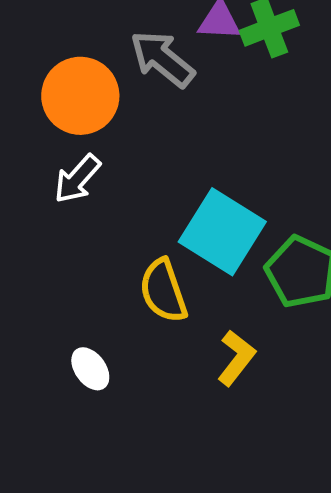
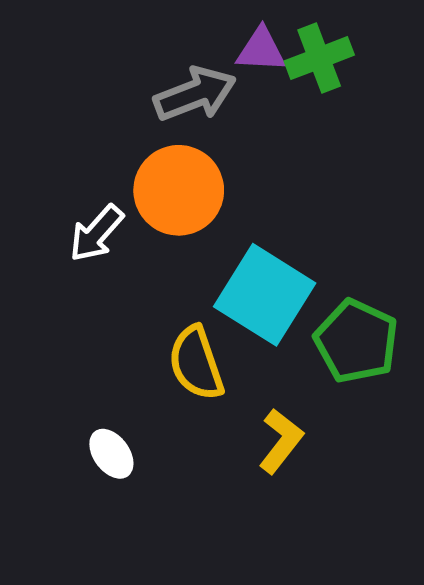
gray arrow: (162, 59) -> (195, 94), turned 120
orange circle: (80, 96) -> (179, 190), moved

